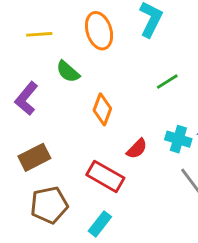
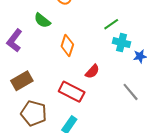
cyan cross: (178, 139) -> (122, 43), moved
brown pentagon: (49, 205) -> (34, 113), turned 30

